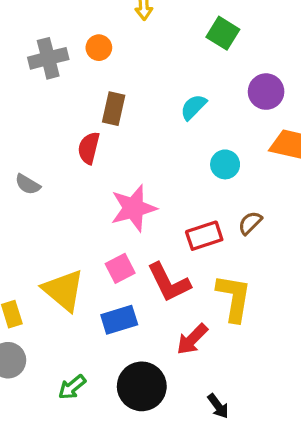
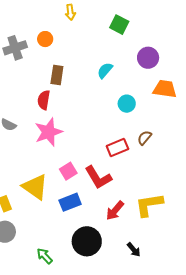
pink star: (133, 208) -> (49, 132), moved
yellow L-shape: (234, 298) -> (149, 205), moved, turned -104
green arrow: (72, 387) -> (45, 256), moved, turned 90

